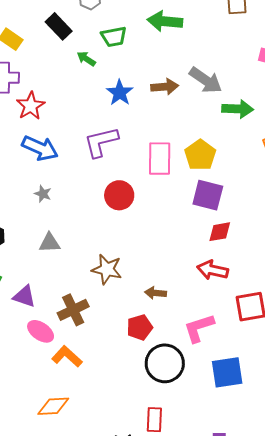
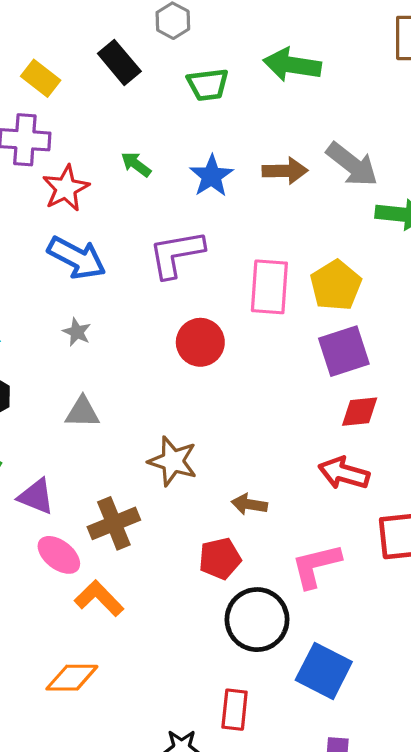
green arrow: (86, 59) -> (136, 164), moved
purple square: (208, 195) -> (344, 351), turned -36
blue square: (227, 372) -> (324, 671), moved, turned 32

